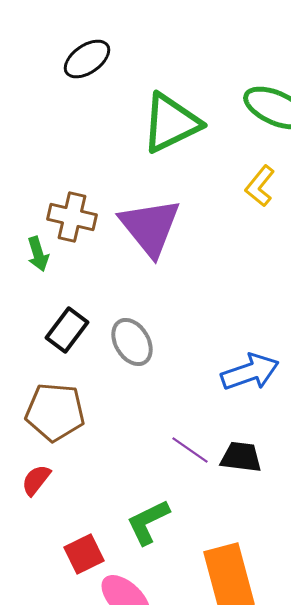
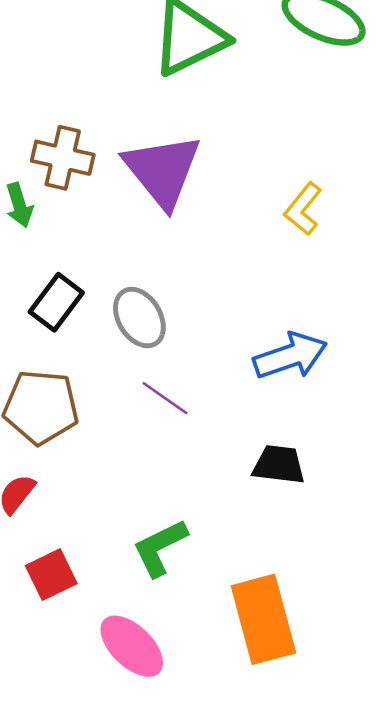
yellow L-shape: (260, 186) -> (303, 209), moved
purple line: (190, 450) -> (165, 398), moved
red square: (84, 554) -> (51, 575), moved

